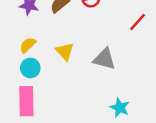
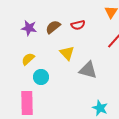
yellow triangle: (65, 51) -> (67, 53), moved
cyan circle: (30, 68) -> (41, 77), moved

